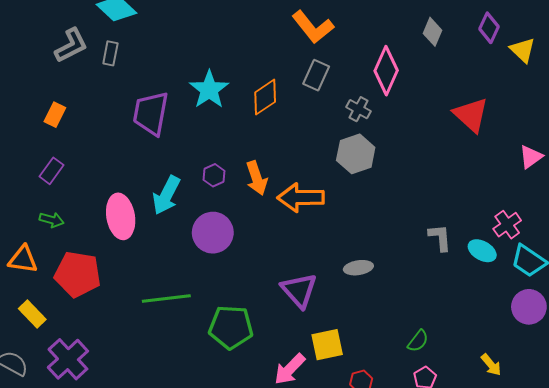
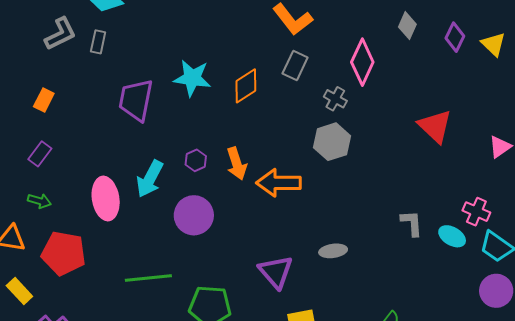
purple diamond: (489, 28) -> (455, 37), moved
cyan star: (209, 90) -> (192, 78), turned -30
red triangle: (471, 115) -> (435, 126), moved
pink cross: (507, 225) -> (476, 212), turned -32

